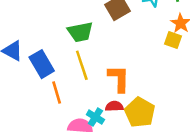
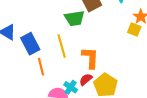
green trapezoid: (80, 32) -> (75, 18), moved
red semicircle: (114, 106) -> (86, 79), turned -40

